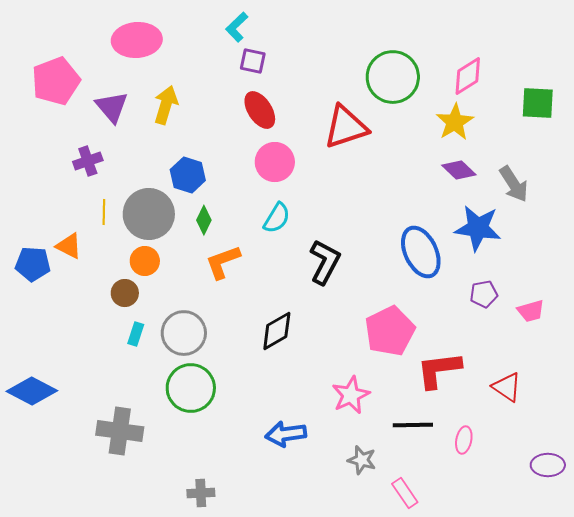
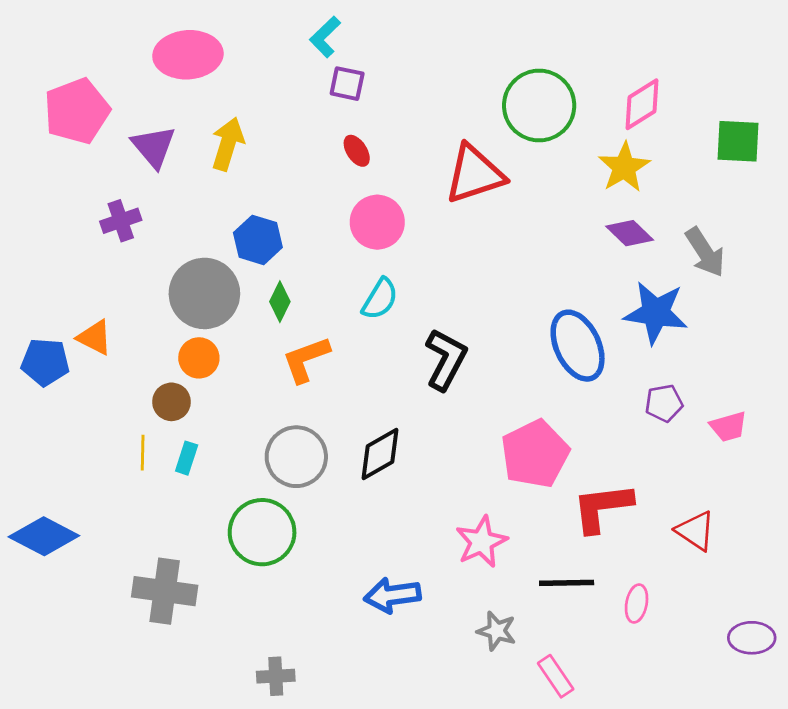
red ellipse: (260, 110) -> (357, 151), size x0.6
yellow line: (104, 212) -> (143, 453), moved
gray circle: (184, 333) -> (296, 457), moved

